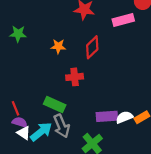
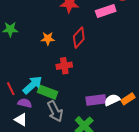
red line: (15, 108) -> (11, 89), moved
purple semicircle: (20, 122) -> (25, 103), moved
cyan arrow: (41, 132) -> (32, 85), moved

